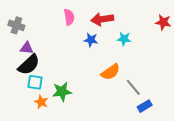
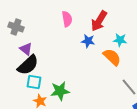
red arrow: (102, 19) -> (99, 21), turned -50
purple triangle: (27, 48) -> (26, 49), turned 32
orange semicircle: (111, 72) -> (112, 57), moved, turned -102

